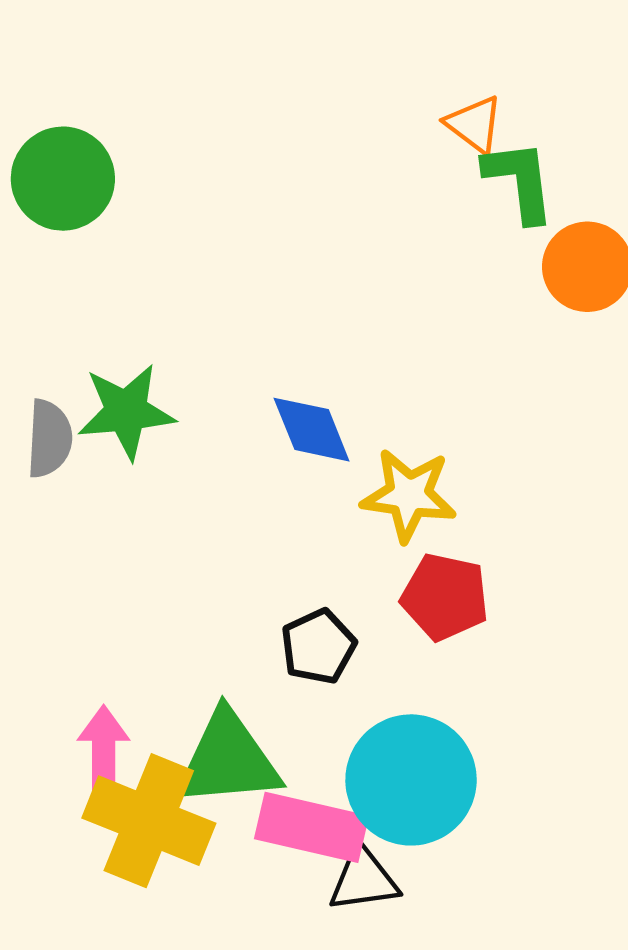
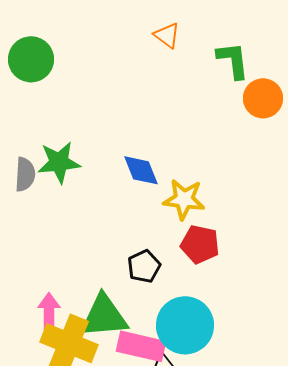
orange triangle: (474, 124) -> (167, 35), moved

